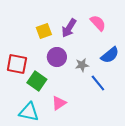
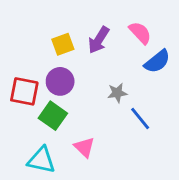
blue semicircle: (110, 55) -> (157, 61), moved
purple circle: (57, 57) -> (60, 81), moved
pink triangle: (59, 103) -> (84, 147), turned -42

